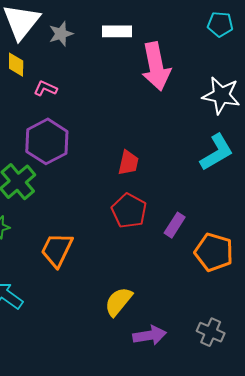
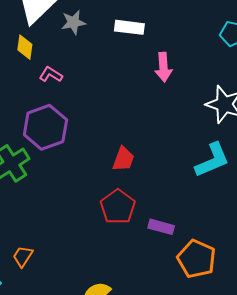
pink arrow: (156, 66) -> (163, 67), size x0.6
purple rectangle: (175, 225) -> (161, 227), turned 65
orange trapezoid: (57, 250) -> (23, 256), moved, size x0.6

